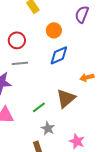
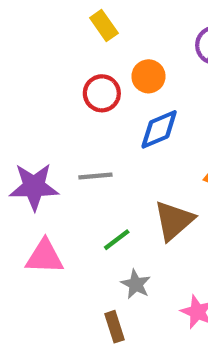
red circle: (17, 40) -> (102, 93), moved
gray line: (20, 63) -> (95, 176), moved

